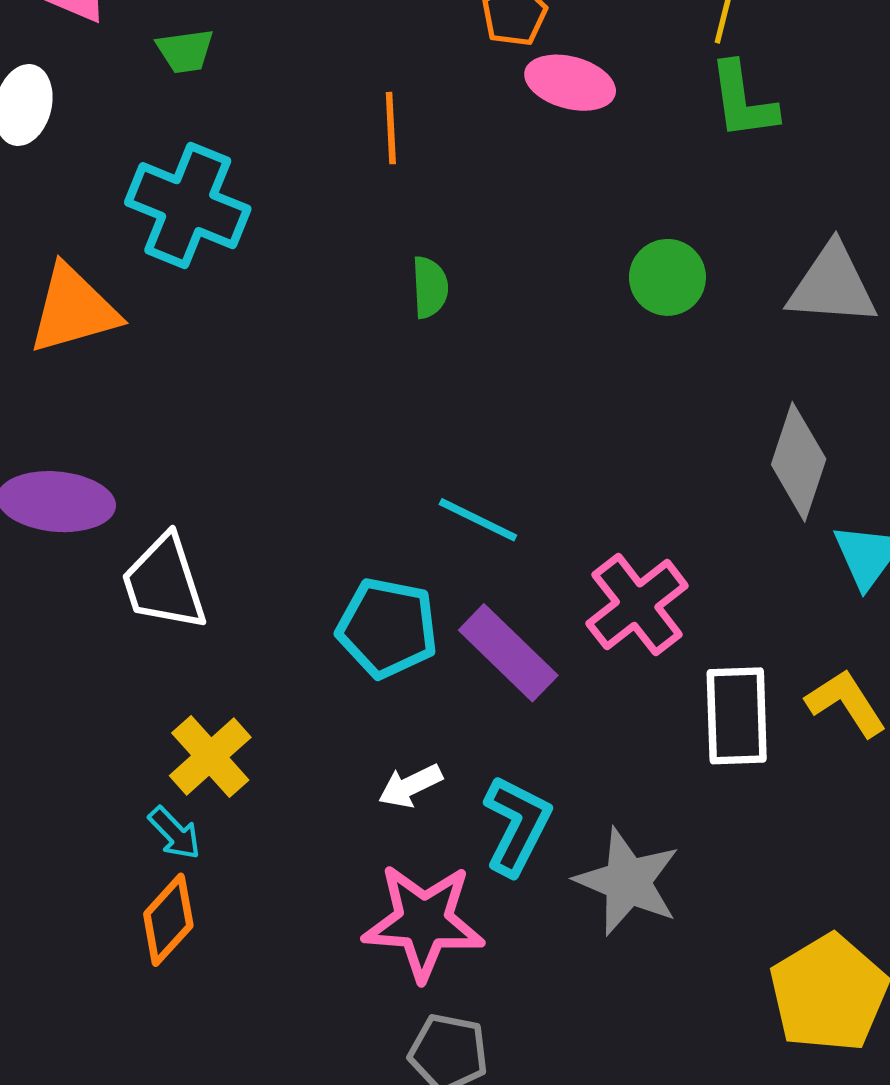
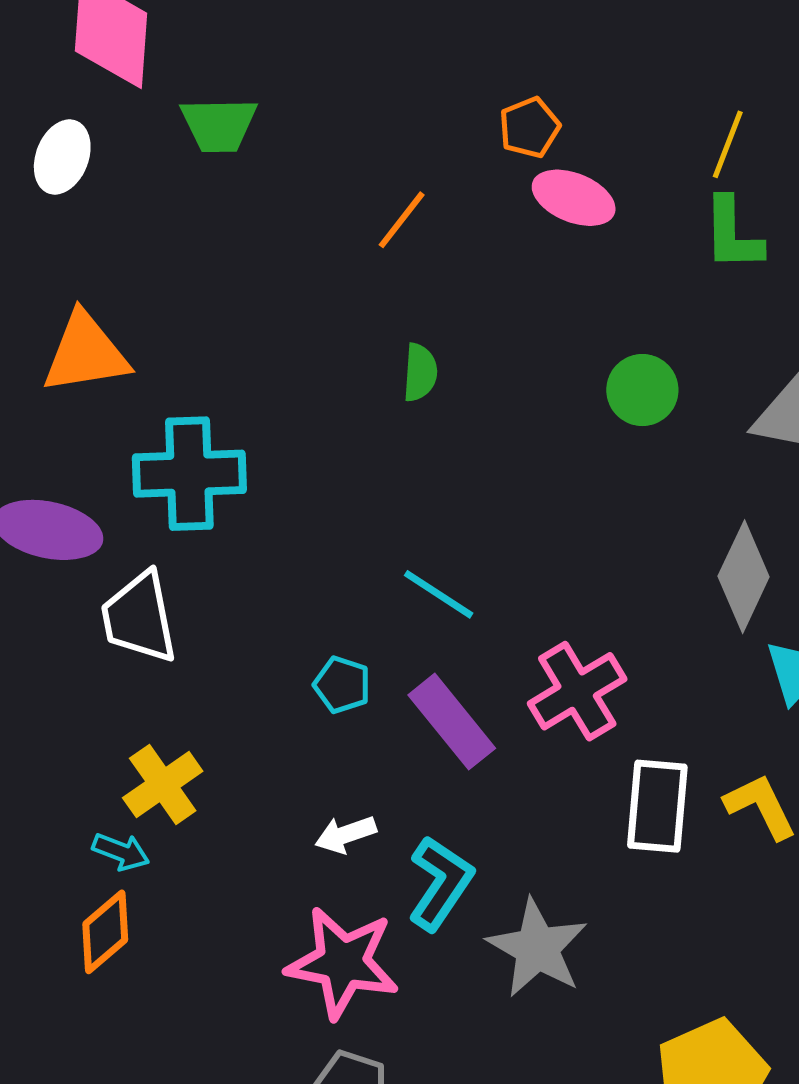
green trapezoid: (185, 51) -> (219, 125), size x1.4
orange line: (391, 128) -> (402, 220), turned 34
cyan cross: (188, 206) -> (189, 474), moved, turned -31
cyan pentagon: (387, 628) -> (342, 685), size x0.6
cyan arrow: (175, 833) -> (121, 852), turned -32

